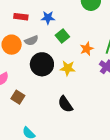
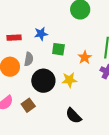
green square: (62, 36) -> (58, 49), turned -32
gray semicircle: (31, 40) -> (29, 59), turned -48
brown square: (18, 97) -> (28, 105), moved, turned 32

